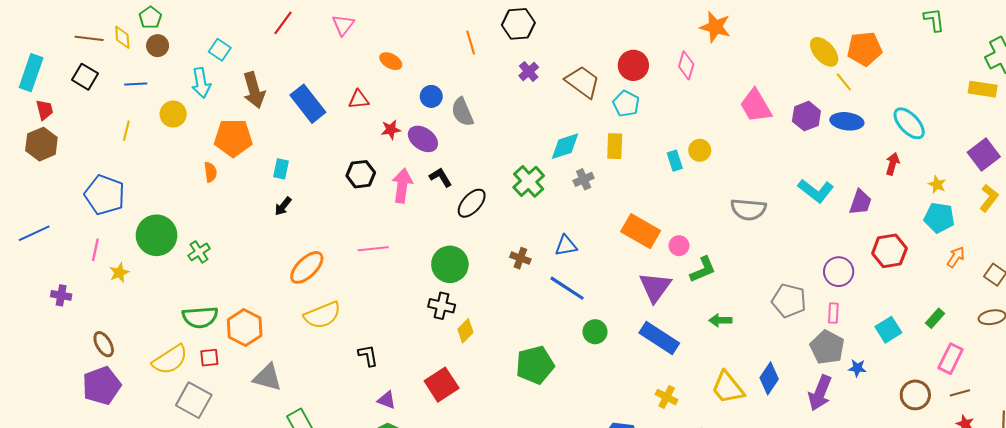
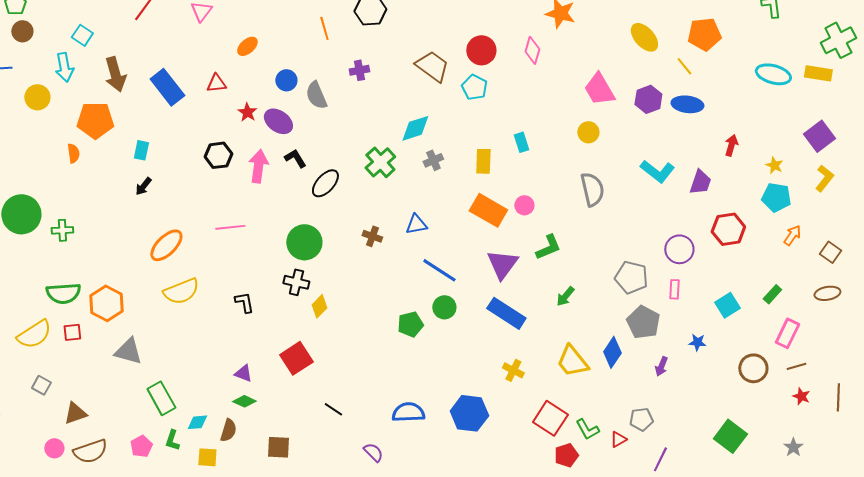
yellow ellipse: (824, 52) -> (644, 37), moved
orange ellipse: (391, 61) -> (247, 46), turned -70
purple cross: (529, 72) -> (359, 70), moved, turned 30
cyan ellipse: (909, 123) -> (773, 74), moved, turned -32
red star: (391, 130) -> (247, 112), turned -30
yellow rectangle: (615, 146) -> (483, 161), moved
yellow circle: (700, 150) -> (588, 132), moved
gray semicircle: (748, 209) -> (592, 189), turned -108
pink circle: (679, 246) -> (524, 205), moved
green cross: (199, 252) -> (62, 230), turned 30
blue line: (567, 288) -> (439, 270), moved
green arrow: (720, 320) -> (565, 296), turned -50
gray pentagon: (827, 347) -> (643, 322), moved
black L-shape: (368, 356) -> (244, 302), moved
green pentagon: (535, 365) -> (410, 324), moved, size x0.7
purple arrow: (820, 393) -> (661, 366), size x0.6
gray square: (194, 400) -> (41, 385), moved, size x0.6

